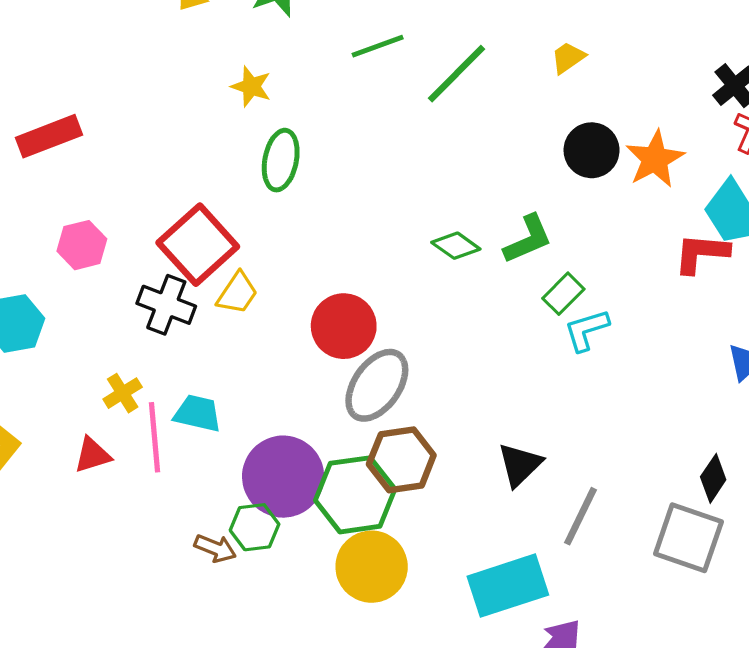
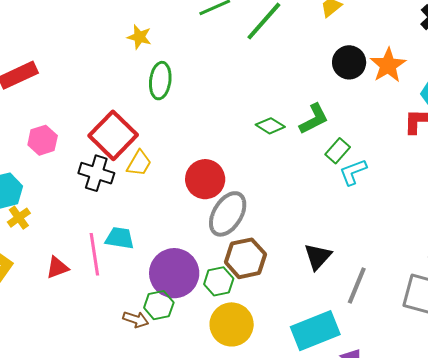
yellow cross: (123, 393) -> (19, 218), moved
green hexagon: (355, 495) -> (219, 281), size x0.6

